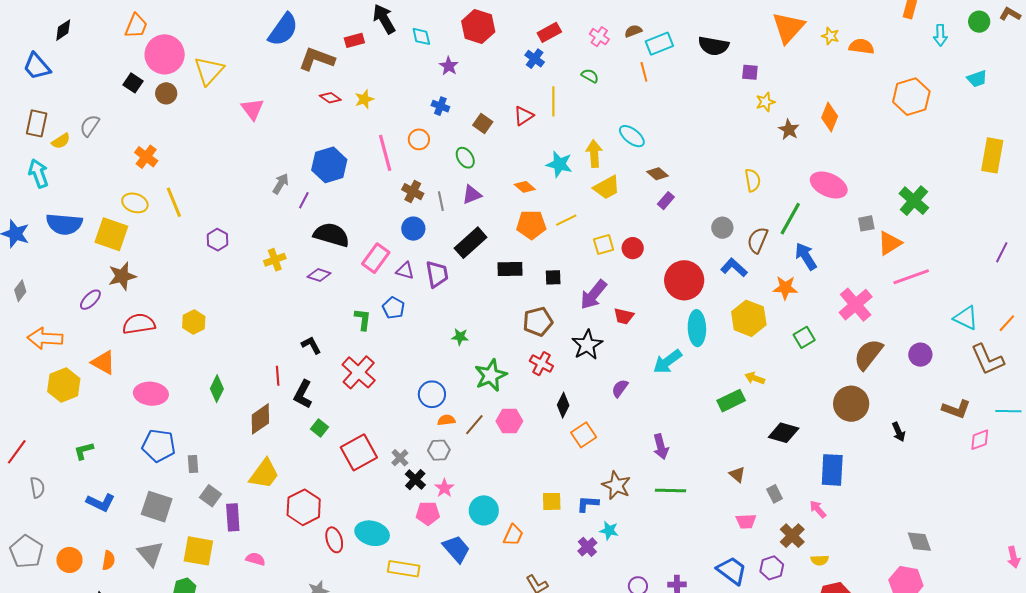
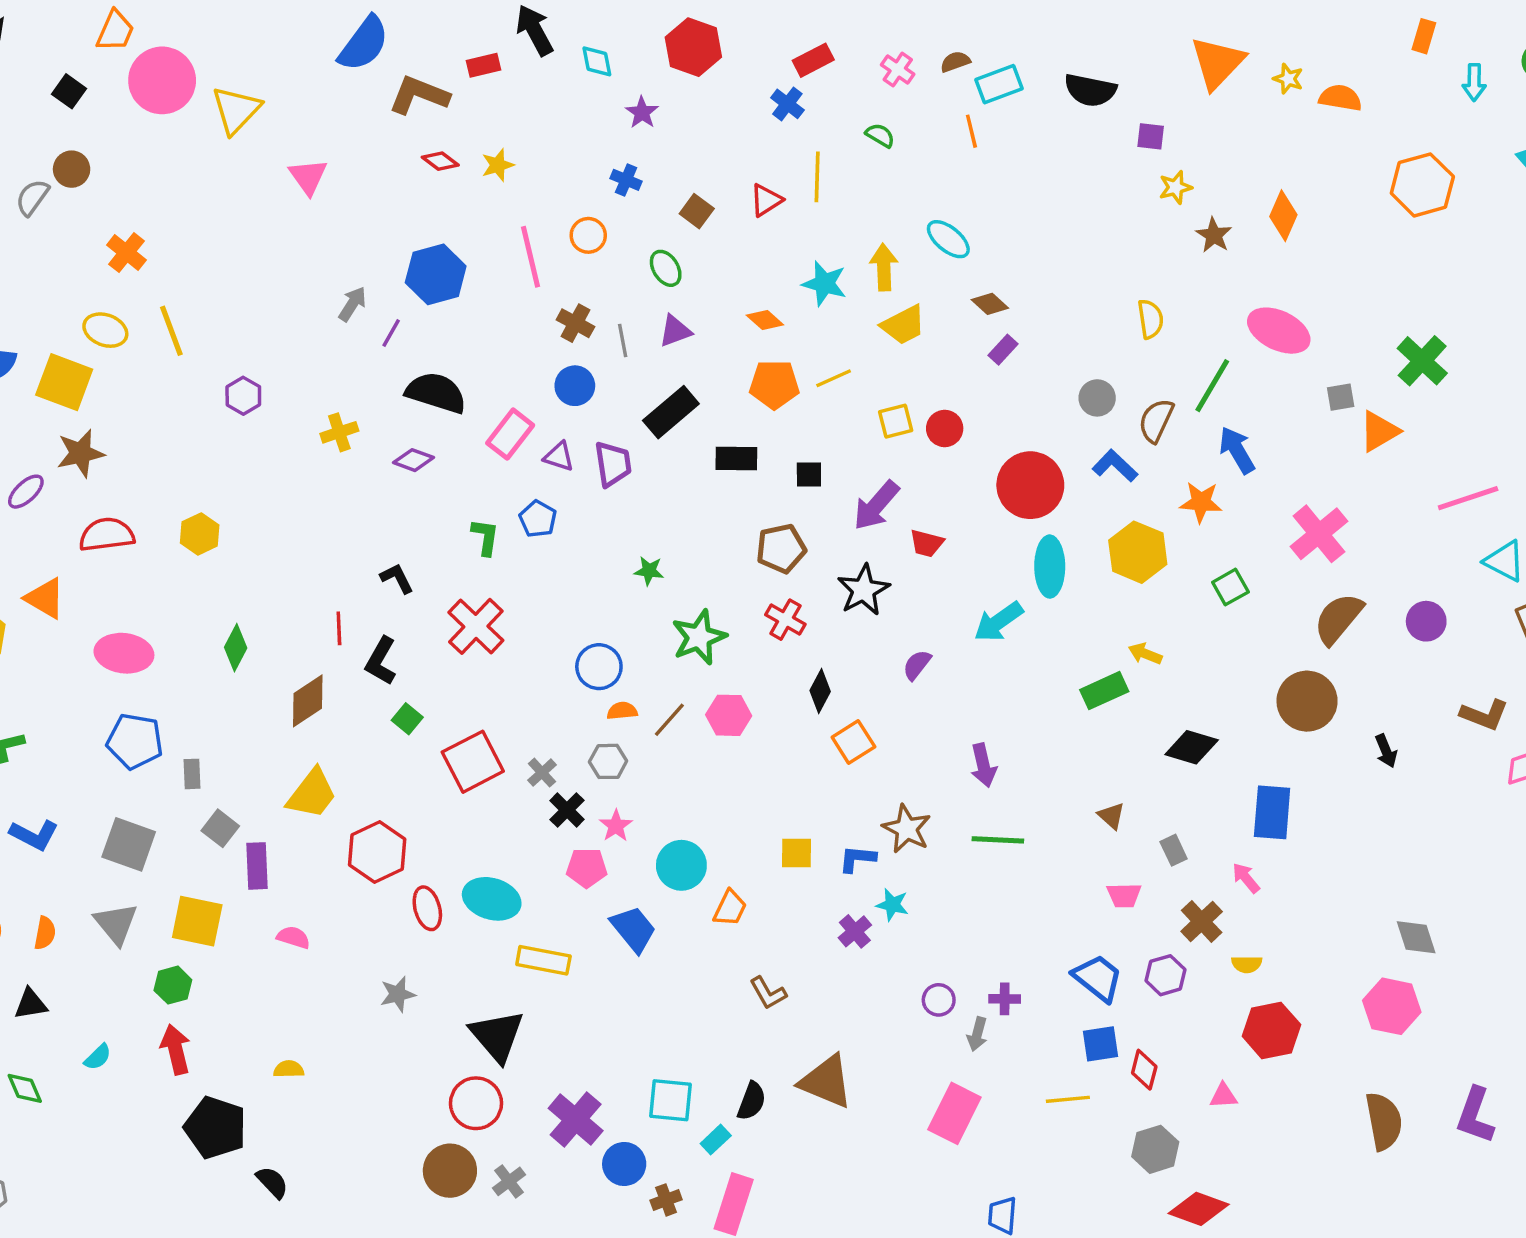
black square: (133, 83) -> (69, 91), moved
brown circle: (166, 93) -> (72, 169), moved
pink line: (911, 277) -> (1468, 498), moved

